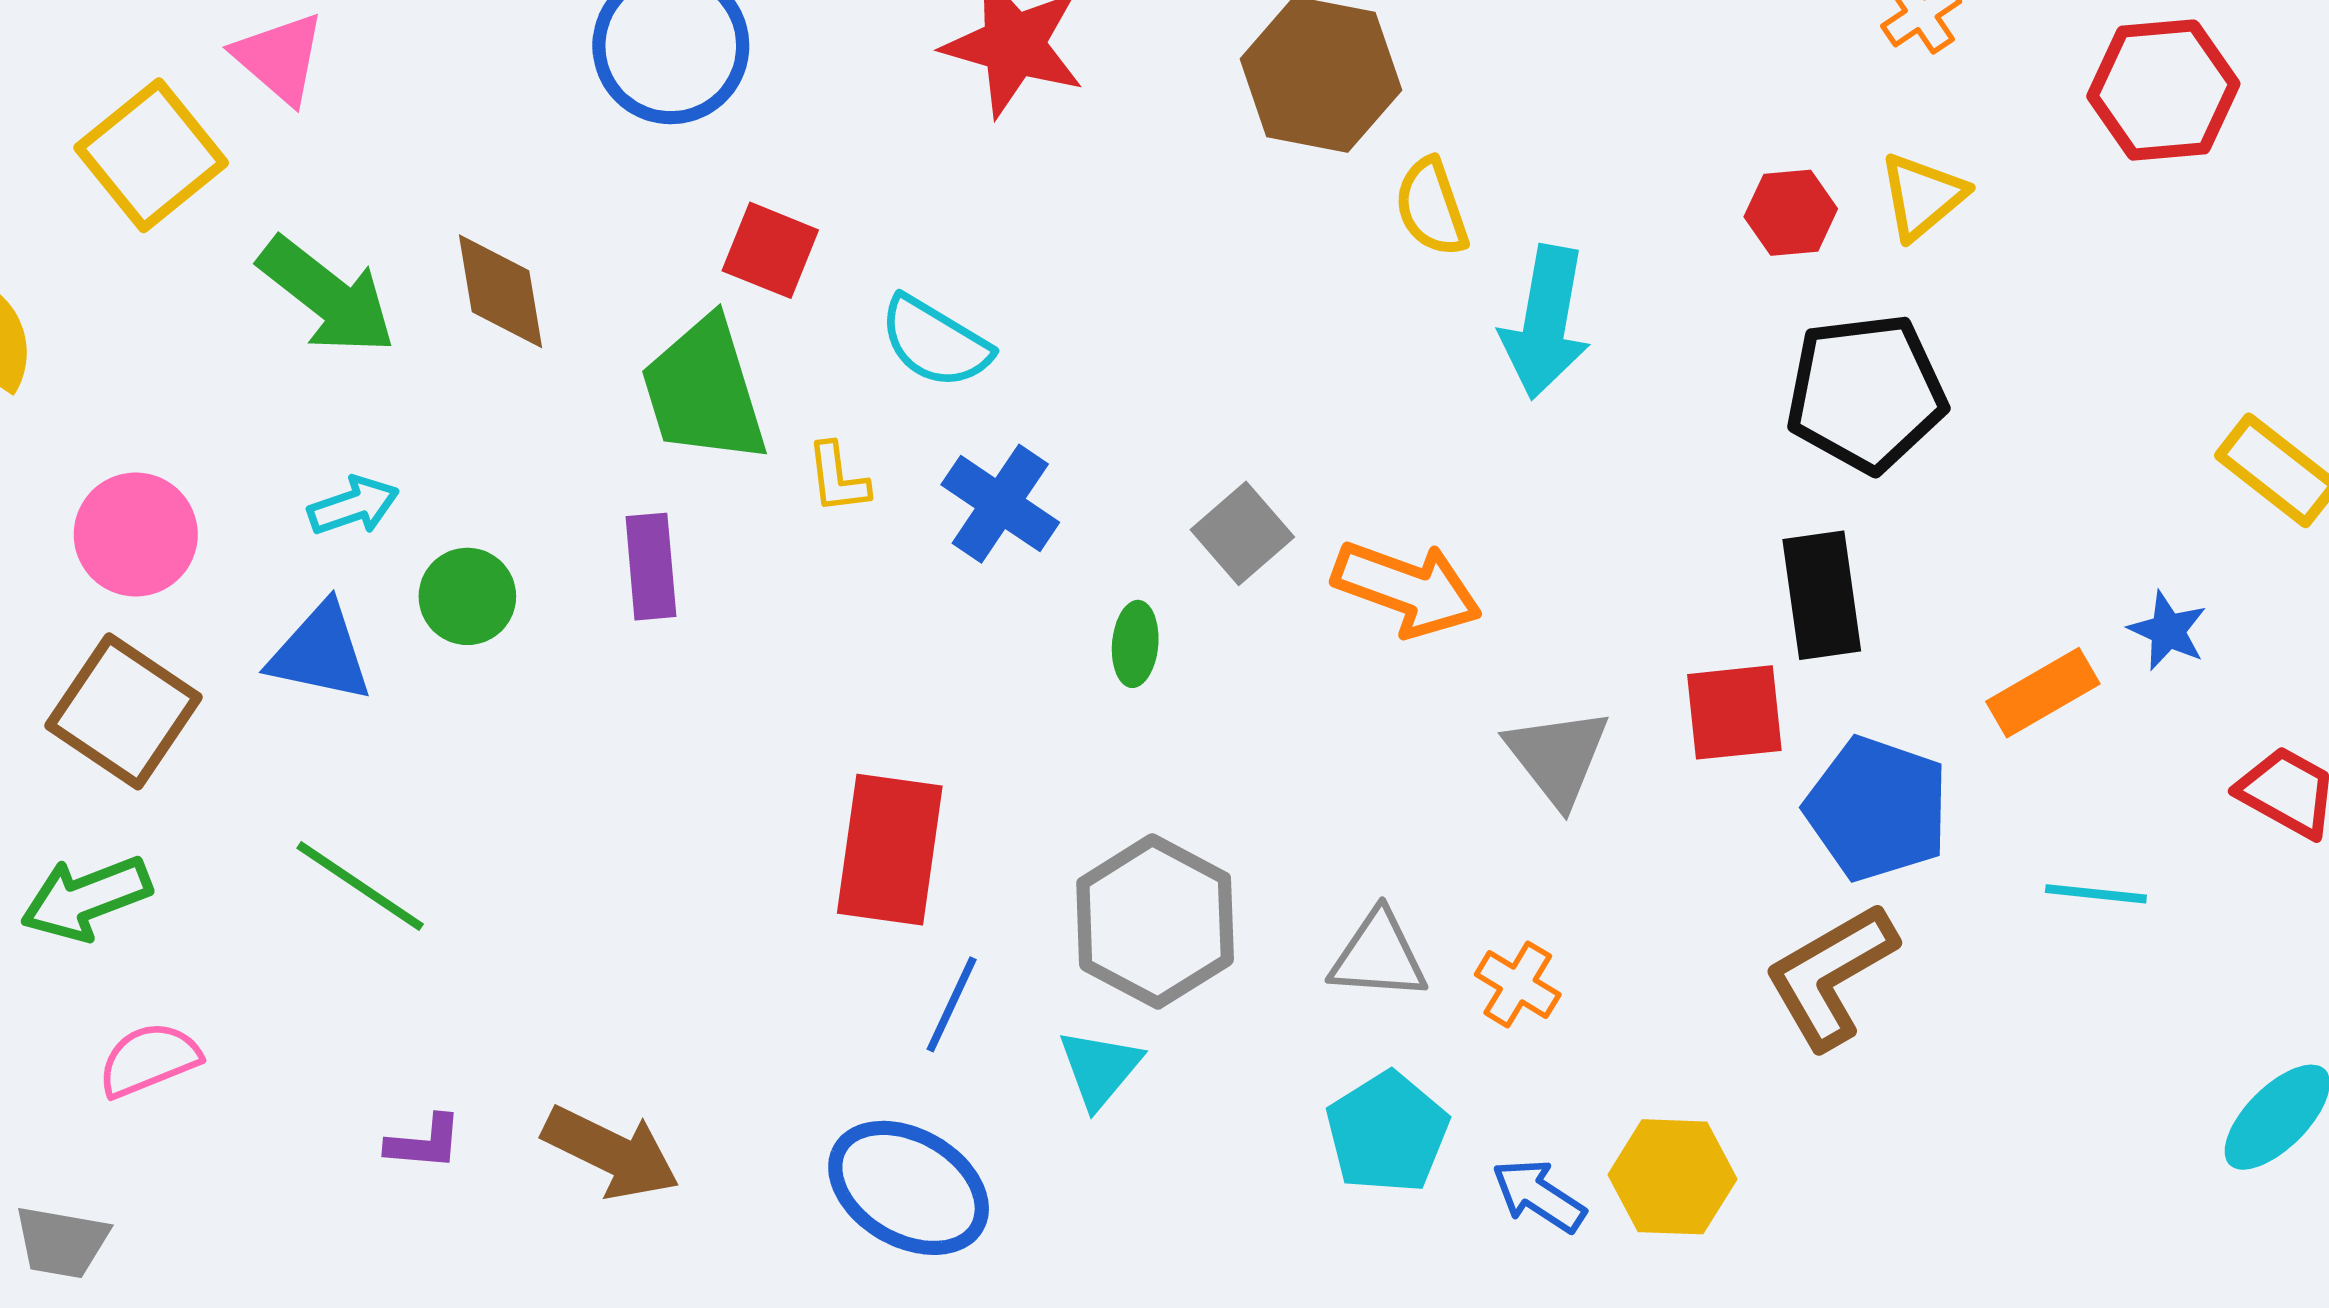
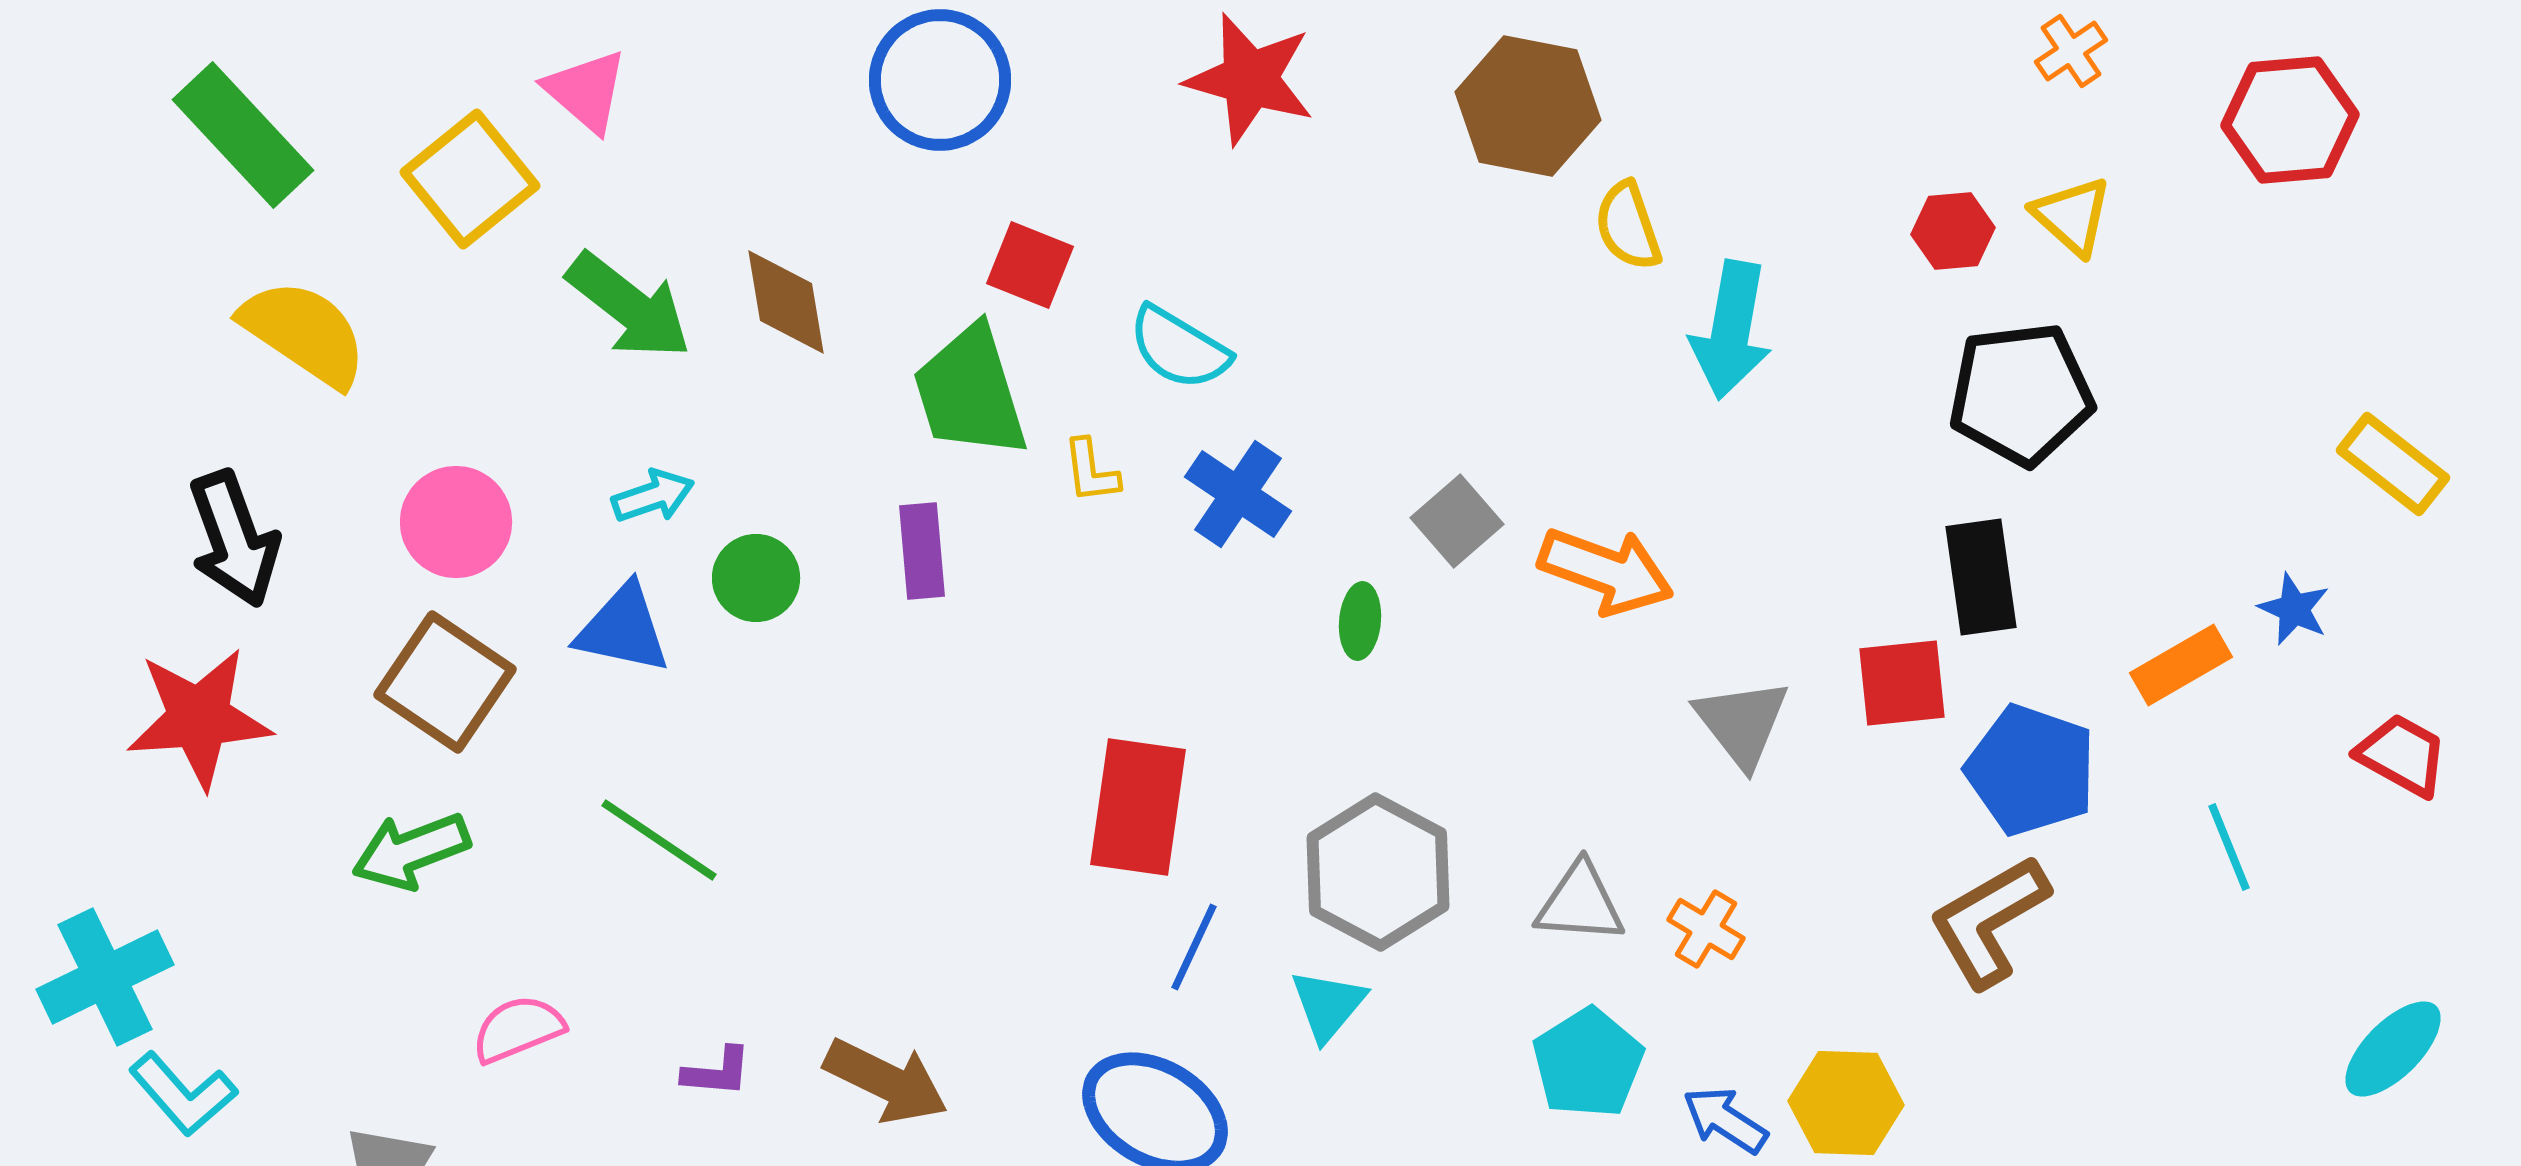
yellow triangle: (1922, 196) -> (2072, 216), turned -38
cyan line: (2096, 894) -> (2229, 847), turned 62
pink semicircle: (149, 1060) -> (518, 1029), moved

